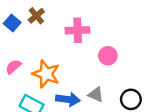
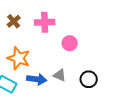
brown cross: (36, 16) -> (14, 21), moved

